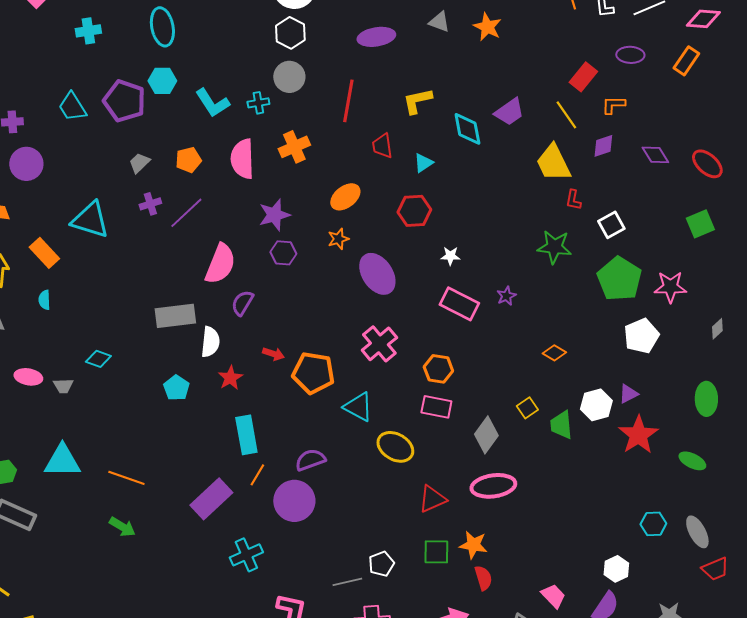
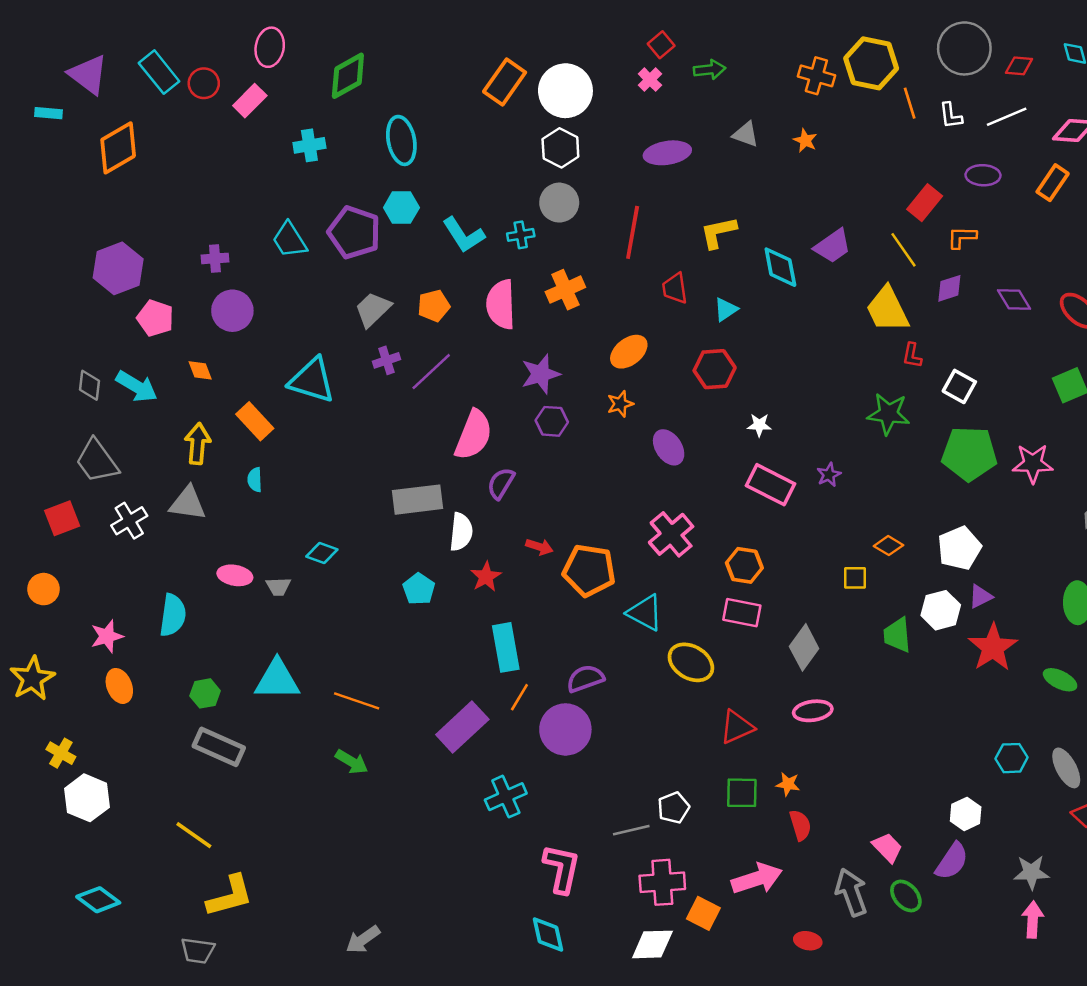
orange star: (487, 27) -> (805, 140), size x0.7
gray trapezoid: (139, 163) -> (373, 309), size x1.4
white square: (611, 225) -> (959, 386), turned -32
purple ellipse: (377, 274) -> (669, 447), size x0.7
green pentagon: (619, 279) -> (969, 454), turned -30
white pentagon: (641, 336) -> (959, 548), moved
yellow square: (527, 408) -> (855, 578), moved, turned 35
pink ellipse: (493, 486) -> (813, 711), size x0.7
orange star: (473, 545) -> (788, 784), size x0.7

